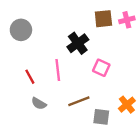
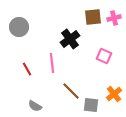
pink square: (101, 68) -> (104, 56), moved
brown line: (79, 101) -> (71, 91), turned 66
gray semicircle: (39, 103) -> (35, 106), moved

